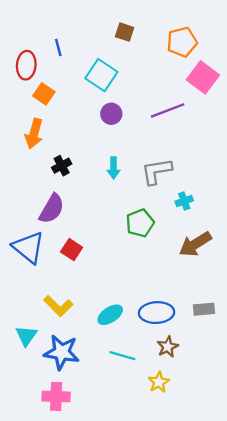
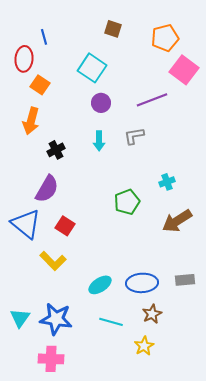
blue line: (58, 47) -> (44, 37), moved
cyan arrow: (114, 168) -> (99, 141), moved
gray L-shape: (157, 171) -> (134, 136), moved, size x0.7
yellow L-shape: (58, 306) -> (53, 261), moved
cyan triangle: (26, 336) -> (20, 318), moved

